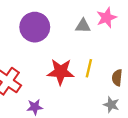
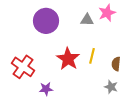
red star: (61, 72) -> (68, 59), turned 30

